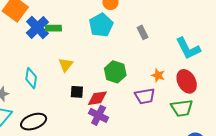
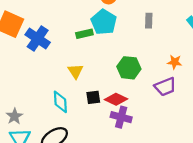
green rectangle: (53, 28) -> (84, 34), moved
gray rectangle: (142, 32) -> (149, 21), turned 40
cyan diamond: (31, 78) -> (60, 102), moved
red diamond: (97, 98) -> (116, 99), turned 45

